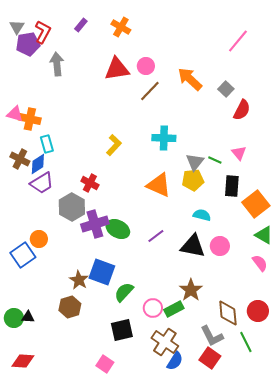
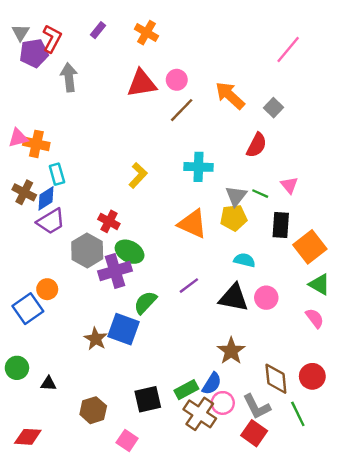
red semicircle: (242, 110) -> (257, 145), moved
pink triangle: (15, 114) -> (18, 138), turned -30
green ellipse: (118, 229) -> (130, 252), moved
green semicircle: (124, 292) -> (145, 302), moved
brown hexagon: (70, 307) -> (93, 410), moved
pink circle: (153, 308) -> (223, 403), moved
green rectangle: (174, 309) -> (186, 390), moved
black triangle: (28, 317) -> (48, 384), moved
green circle: (14, 318) -> (17, 368), moved
blue semicircle: (175, 361) -> (212, 384), moved

